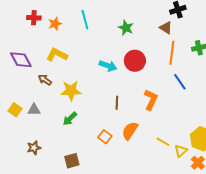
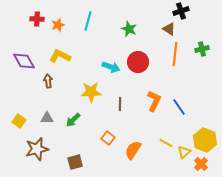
cyan line: (85, 20) -> (88, 21), turned 30
brown arrow: (45, 80) -> (48, 81), turned 48
blue line: (180, 82) -> (179, 107), moved
yellow star: (71, 91) -> (91, 92), moved
yellow square: (15, 110) -> (19, 121), moved
gray triangle: (34, 110) -> (47, 118), moved
orange semicircle: (130, 131) -> (133, 150), moved
brown star: (34, 148) -> (37, 149), size x1.6

